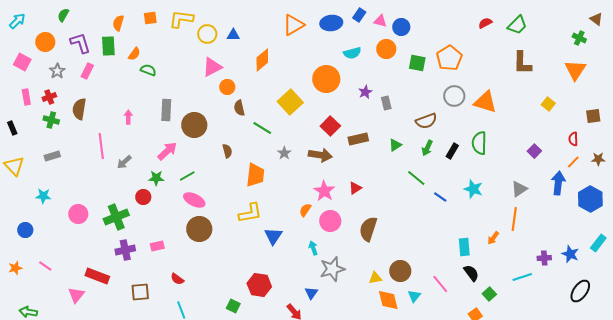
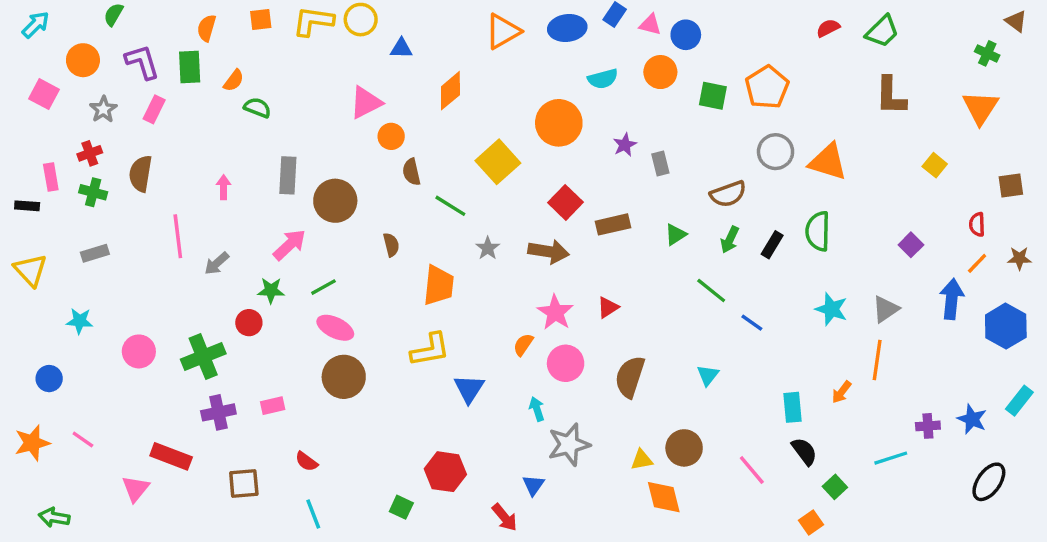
yellow circle: (207, 34) -> (361, 20), moved
pink rectangle: (26, 97) -> (51, 177), moved
black rectangle: (12, 128) -> (27, 206), turned -64
cyan star: (473, 189) -> (831, 309), moved
orange star: (15, 268) -> (32, 443), size x1.5
cyan triangle: (414, 296) -> (708, 375), moved

